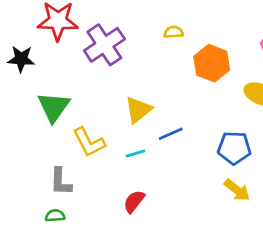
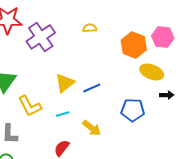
orange hexagon: (212, 63) -> (134, 45), moved
blue line: (171, 134) -> (92, 88), moved
yellow arrow: (237, 190) -> (92, 128), moved

